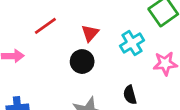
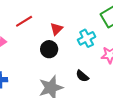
black semicircle: (130, 95) -> (82, 76), turned -40

